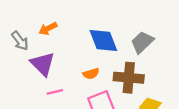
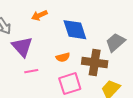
orange arrow: (48, 29) -> (39, 15), moved
gray trapezoid: (142, 42) -> (115, 42), moved

